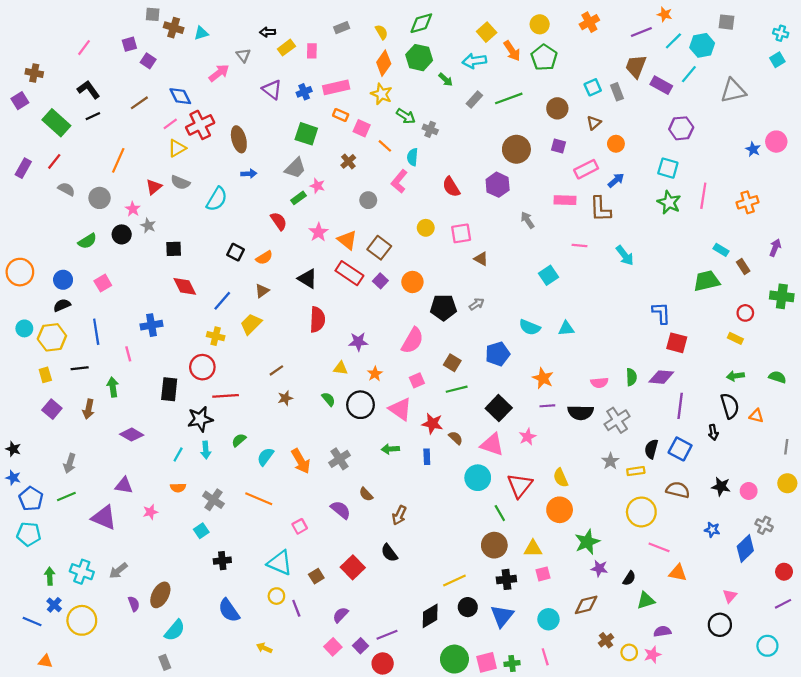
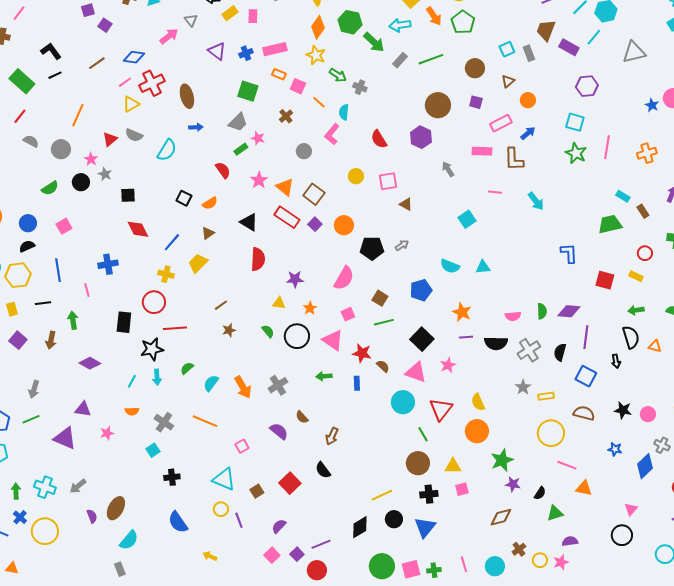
pink line: (84, 48) -> (19, 13), moved
green arrow: (446, 80) -> (374, 42), size x1.6
blue diamond: (180, 96) -> (134, 57), turned -55
red square: (677, 343) -> (605, 280), moved
black semicircle: (651, 449) -> (560, 352), moved
cyan circle: (548, 619) -> (495, 566), moved

